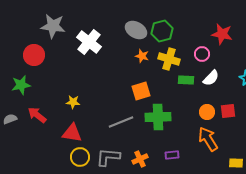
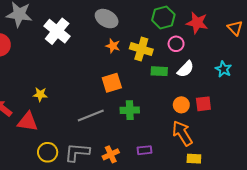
green hexagon: (162, 31) -> (163, 17), moved
green cross: (158, 117) -> (130, 110), size x0.7
red triangle: (72, 133) -> (28, 122), moved
yellow rectangle: (236, 163) -> (194, 159), moved

